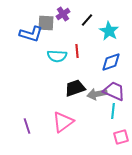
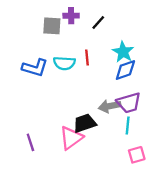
purple cross: (63, 14) -> (71, 16), turned 32
cyan star: (109, 31) -> (123, 52), moved
blue L-shape: (31, 34) -> (35, 68), moved
black trapezoid: (75, 88) -> (85, 123), moved
purple trapezoid: (114, 91) -> (129, 103), turned 140

